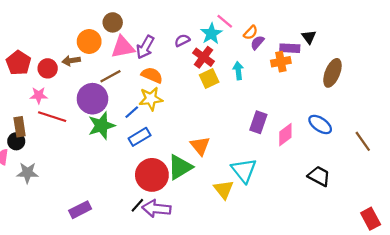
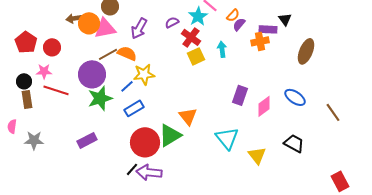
pink triangle: (123, 47) -> (105, 28), moved
brown arrow: (71, 61) -> (74, 18), moved
orange semicircle: (152, 75) -> (127, 53), moved
black circle: (16, 141) -> (24, 81), moved
yellow triangle: (224, 190) -> (257, 155), moved
purple rectangle: (80, 210) -> (87, 140), moved

